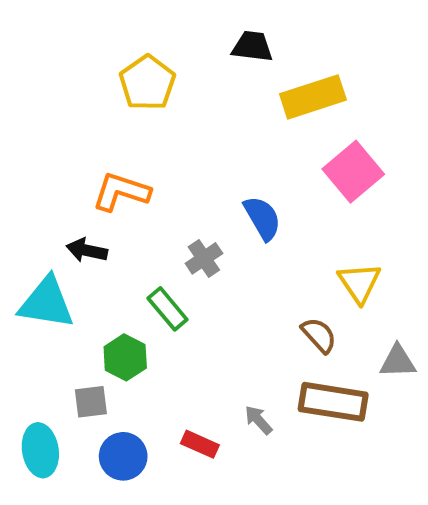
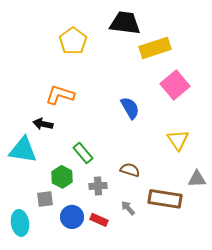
black trapezoid: (252, 46) -> (125, 23), size x1.5
gray cross: (204, 258) -> (98, 186), moved, turned 30
brown semicircle: (319, 335) -> (130, 170), moved, turned -30
blue circle: (123, 456) -> (72, 217), moved

